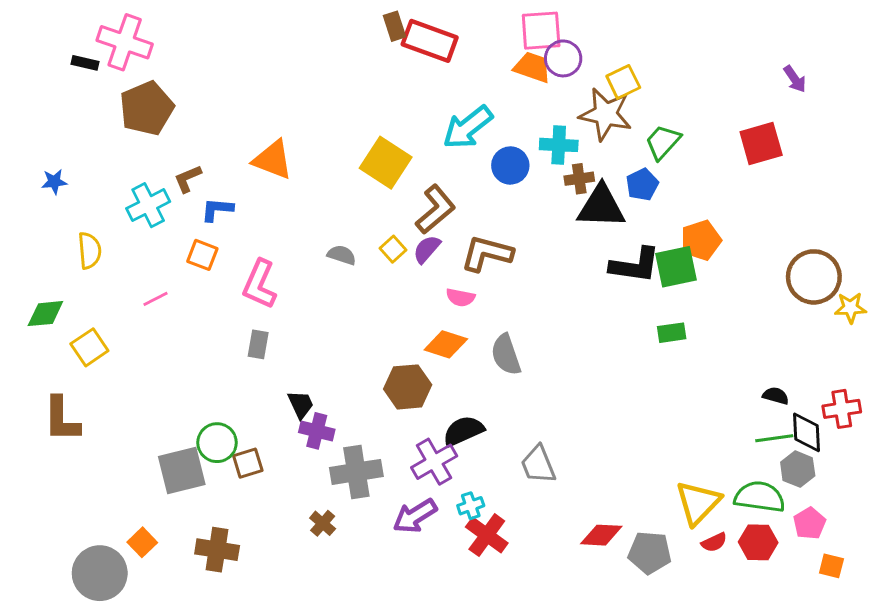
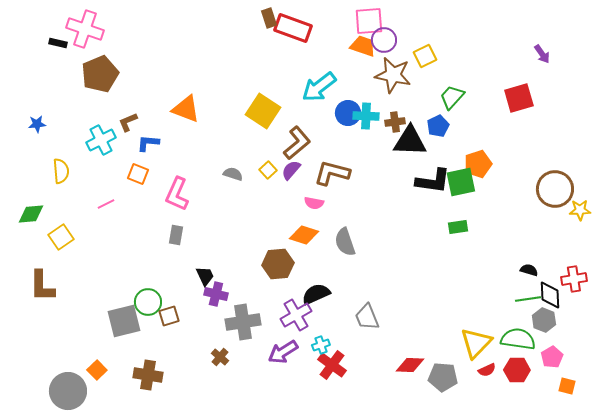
brown star: (606, 114) -> (393, 75), moved
cyan cross: (559, 145) -> (366, 116), moved

